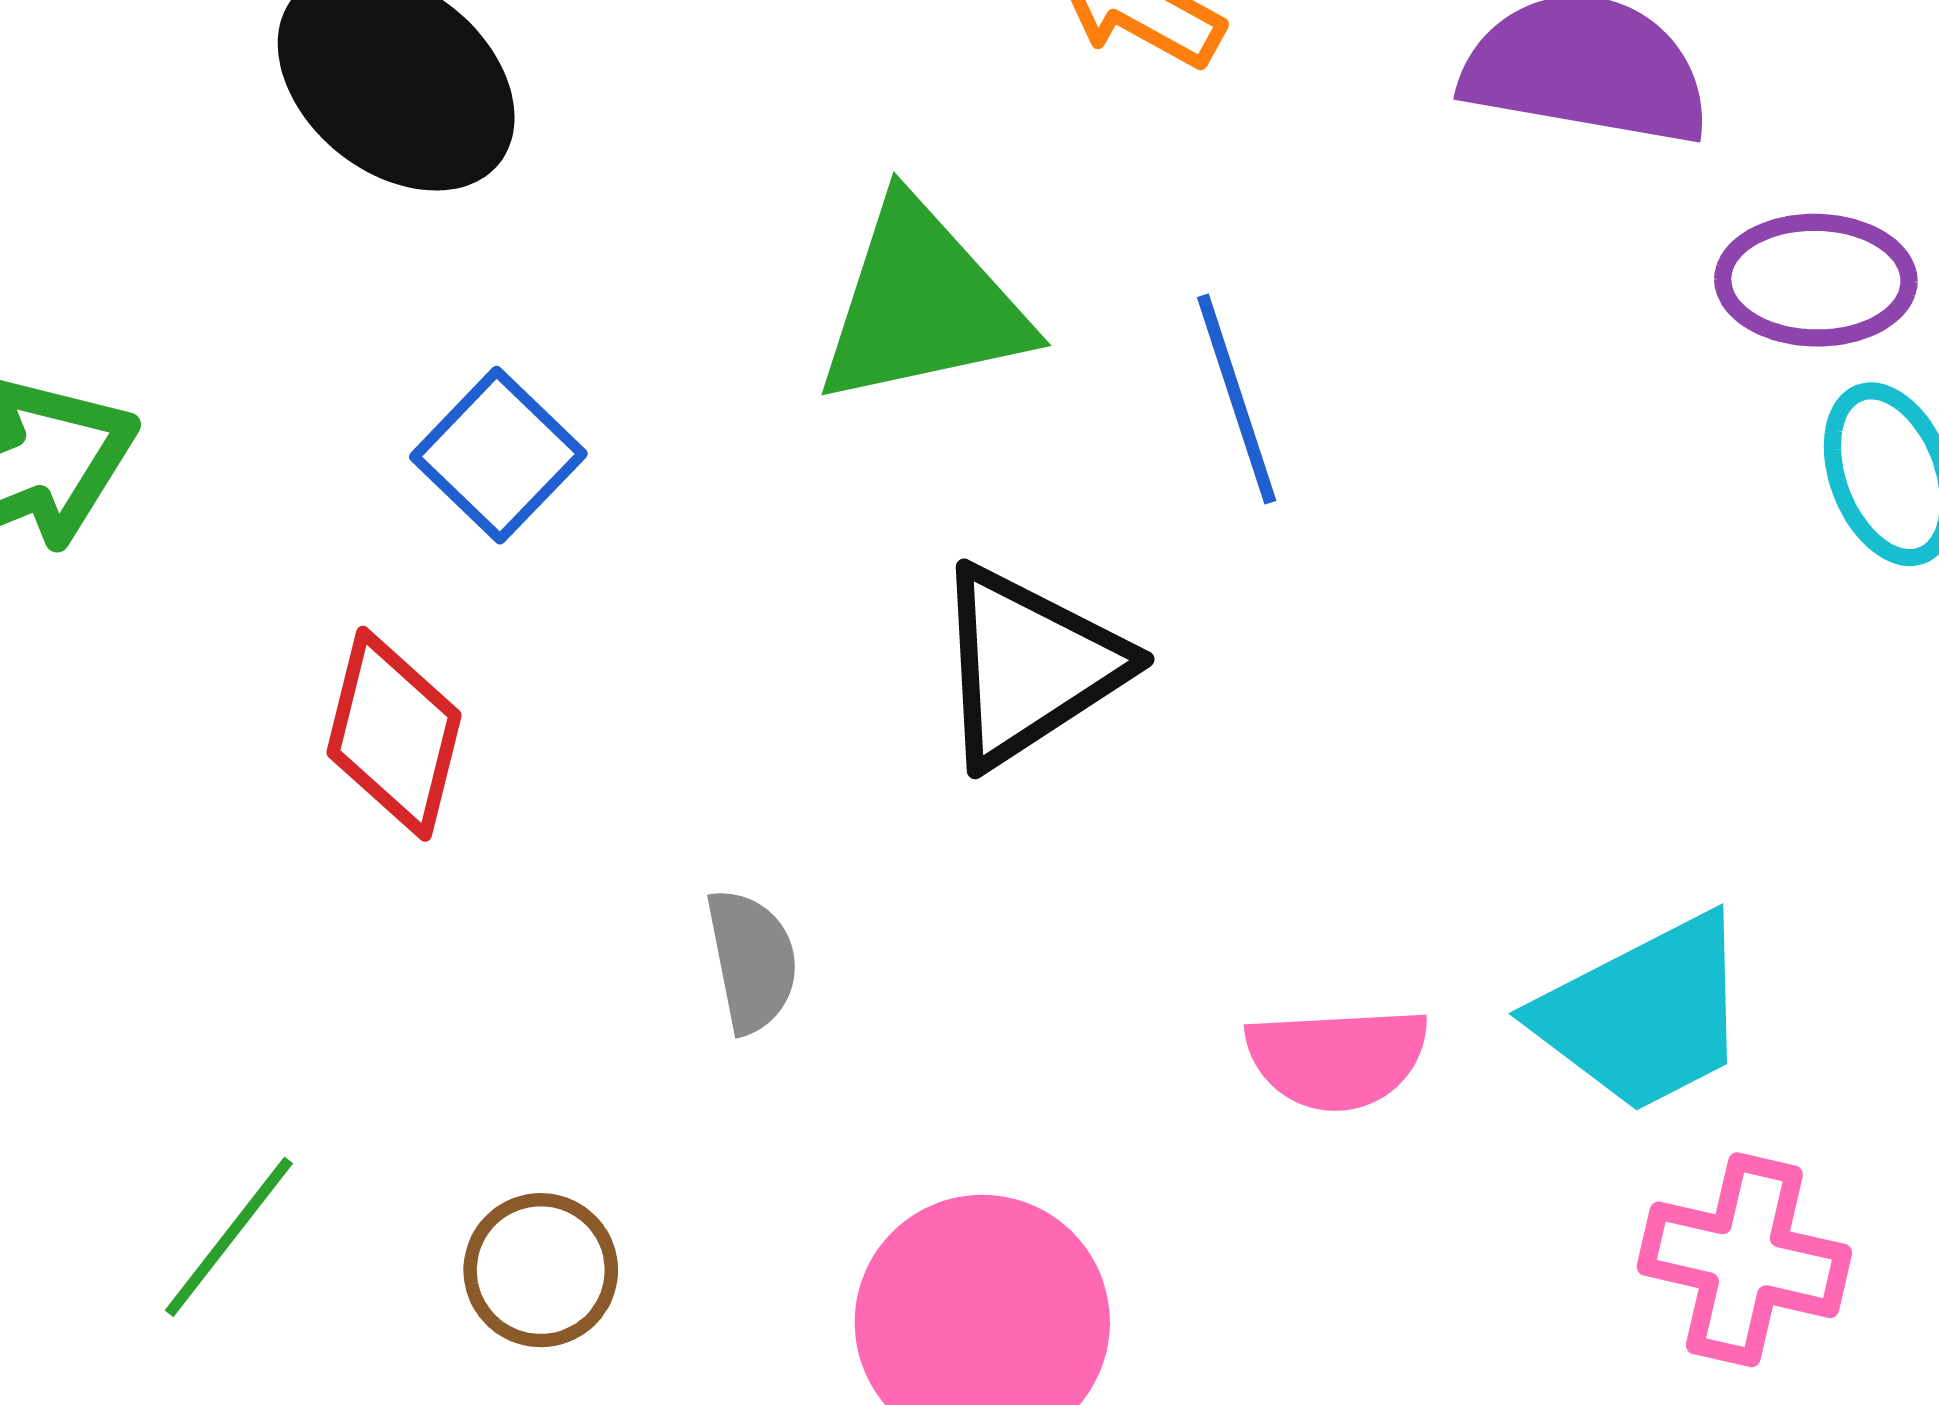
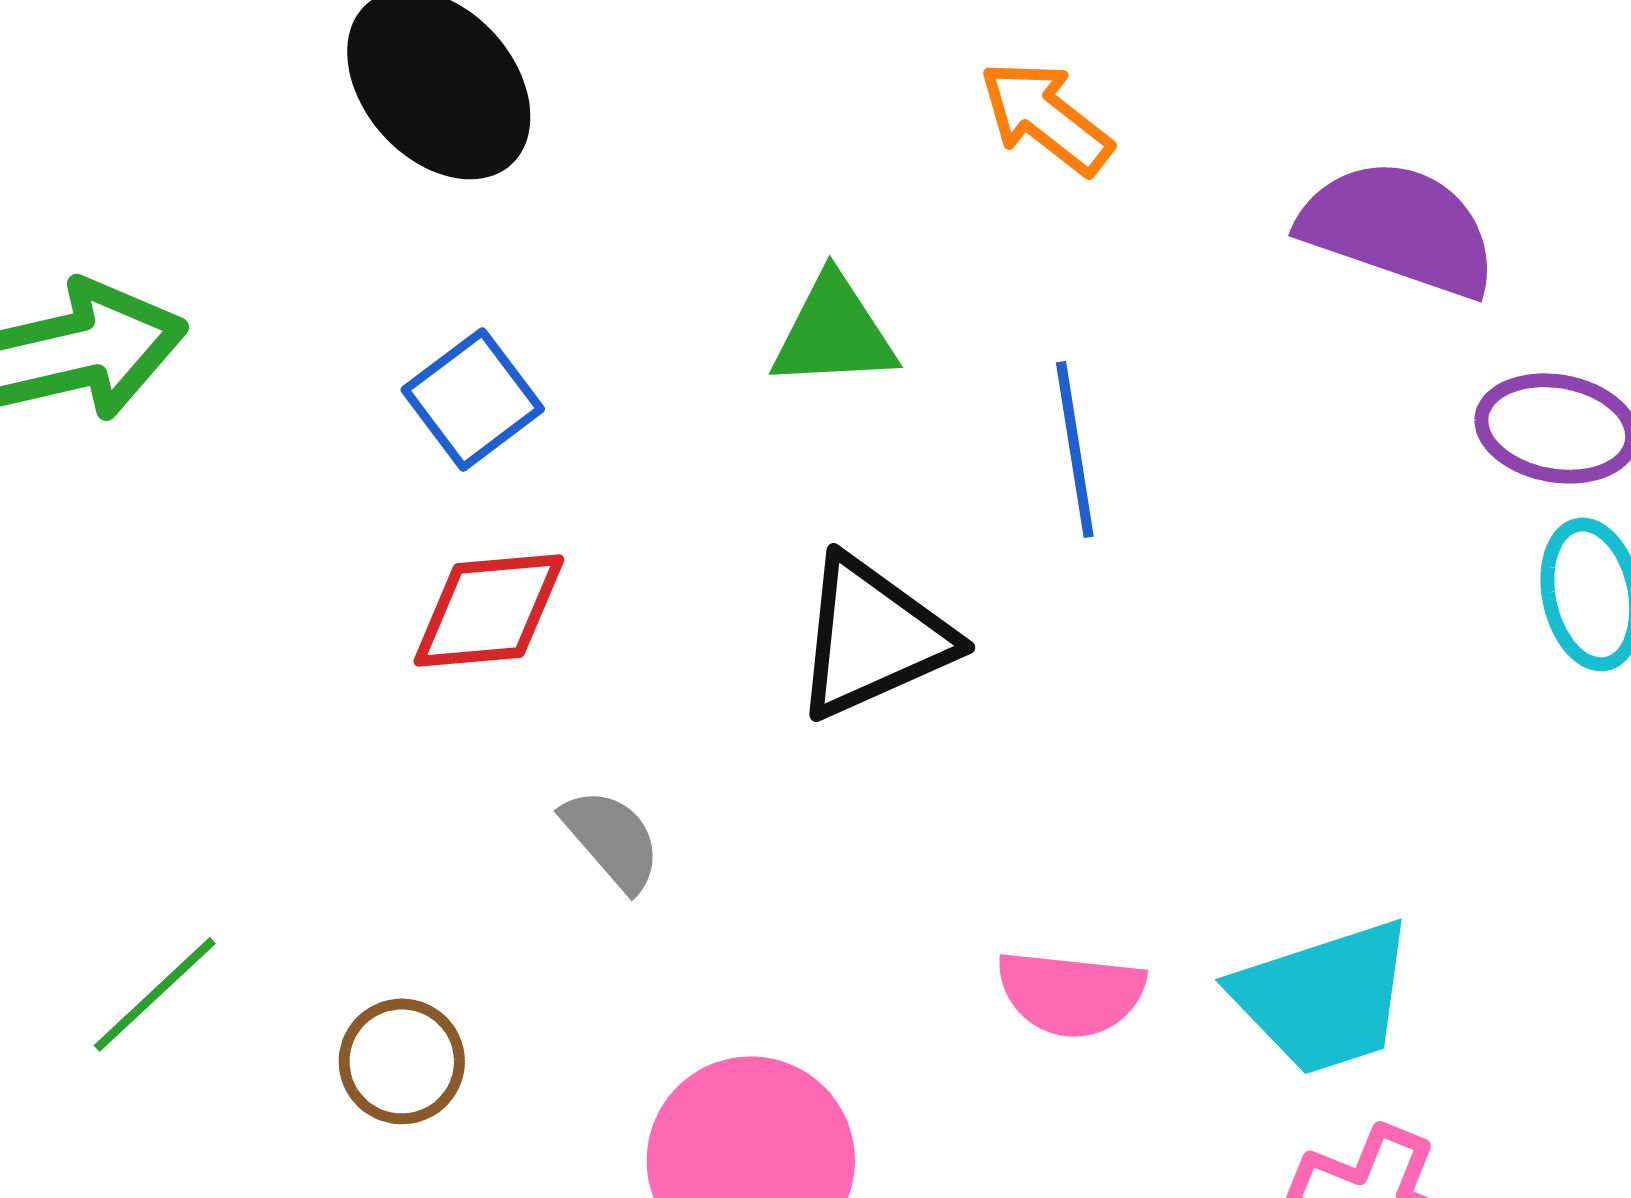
green triangle: (922, 304) -> (834, 332), size x0.7
red diamond: (394, 734) -> (489, 610), moved, turned 62
gray semicircle: (752, 961) -> (612, 839), turned -39

